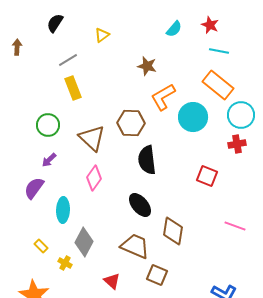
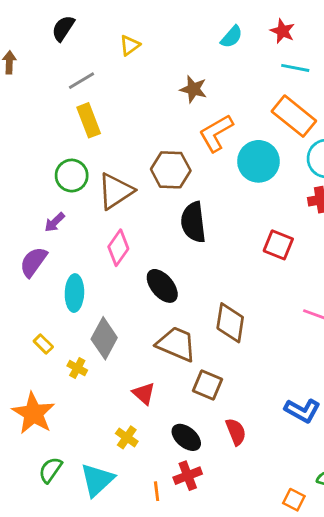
green circle: (48, 125) -> (72, 176), moved
brown triangle: (92, 138) -> (116, 191), turned 44
black ellipse: (140, 205) -> (162, 286), moved

